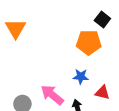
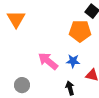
pink arrow: (52, 95) -> (48, 61), moved

